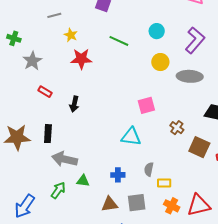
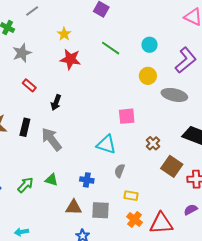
gray line: (54, 15) -> (32, 11), moved, turned -32
gray arrow: (65, 159) -> (51, 139), moved, turned 30
gray semicircle: (149, 169) -> (120, 171), moved

